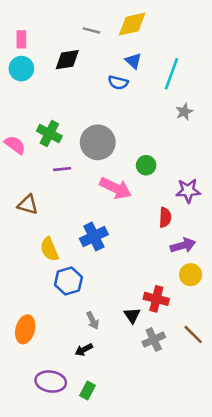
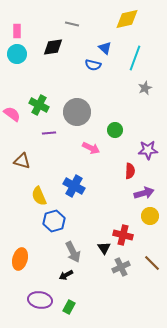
yellow diamond: (132, 24) -> (127, 19), moved
pink arrow: (116, 188) -> (91, 148), size x0.7
blue cross: (94, 236) -> (74, 186), turned -35
gray arrow: (93, 320) -> (73, 252), size x1.5

